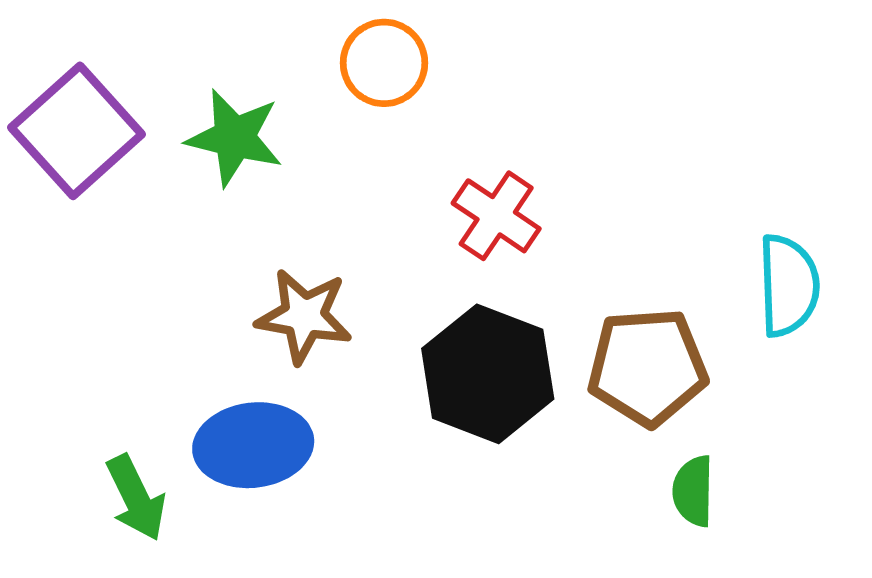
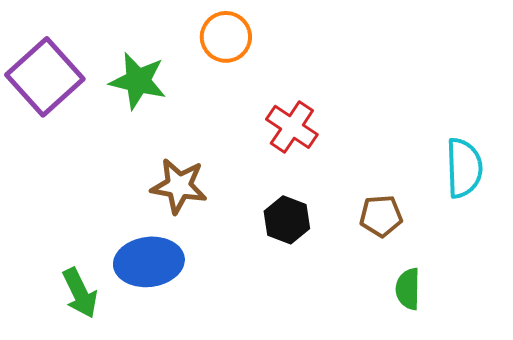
brown pentagon: (647, 367) -> (381, 216), size x0.6
black hexagon: (488, 374) -> (287, 220), size x0.6

